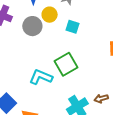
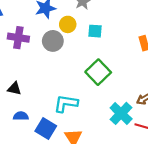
cyan L-shape: (41, 77) -> (66, 103), moved

